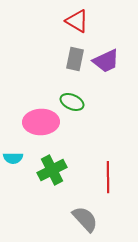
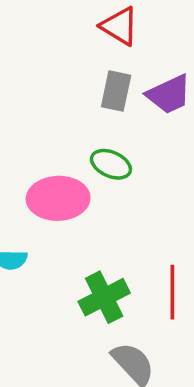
green cross: (52, 170) -> (104, 297), moved

